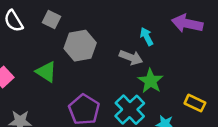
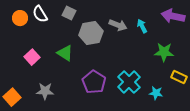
gray arrow: (131, 57) -> (118, 25), moved
green star: (151, 81) -> (164, 52), moved, turned -30

